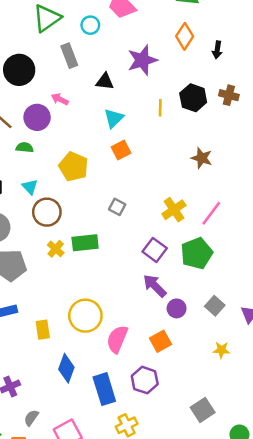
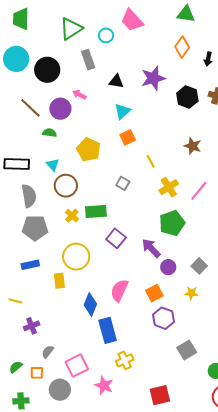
purple star: (142, 60) -> (153, 78), moved
yellow line: (160, 108) -> (151, 161), moved, turned -32
purple square: (155, 250) -> (116, 238), moved
green pentagon: (197, 253) -> (172, 223), moved
yellow circle: (85, 316) -> (76, 257), moved
yellow star: (221, 350) -> (191, 293), moved
blue diamond: (66, 368) -> (90, 305), moved
purple hexagon: (145, 380) -> (164, 318), moved

